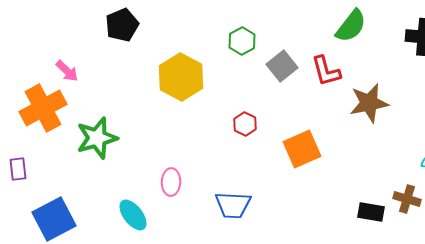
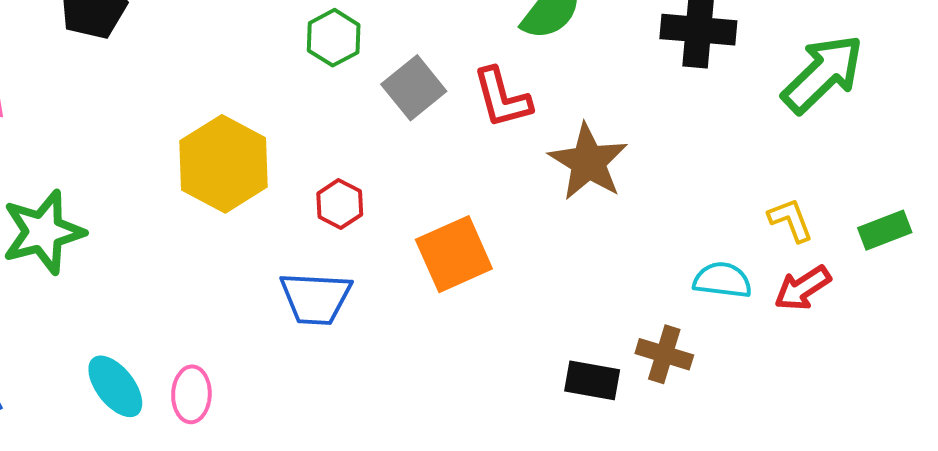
yellow hexagon: (181, 77) -> (224, 164), moved
brown star: (369, 103) -> (588, 162), turned -30
pink ellipse: (171, 182) -> (191, 394), moved
blue trapezoid: (233, 205) -> (316, 298), moved

